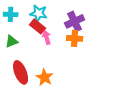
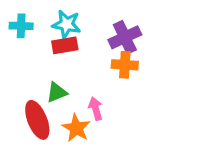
red rectangle: (38, 26) -> (65, 45), turned -49
pink arrow: (47, 37) -> (96, 109), moved
green triangle: (12, 41) -> (57, 92), moved

